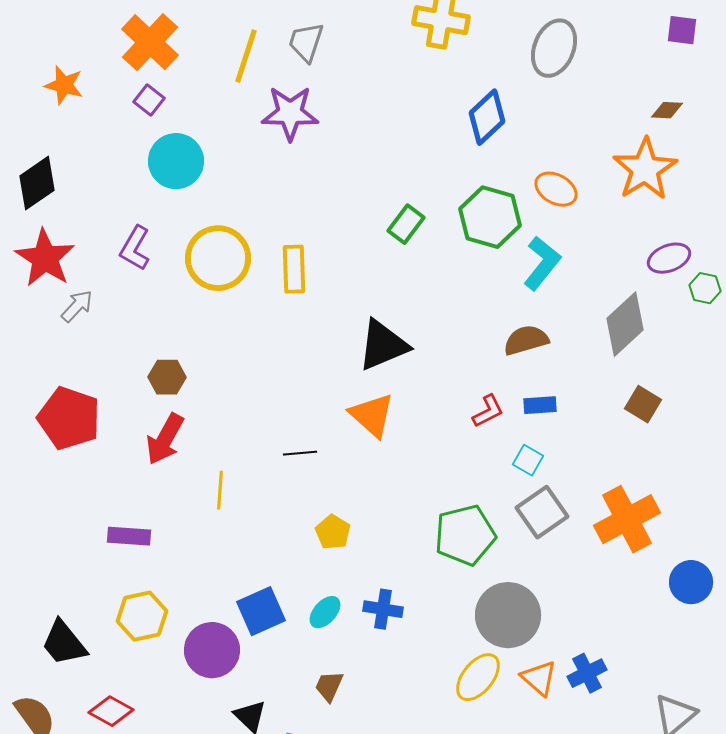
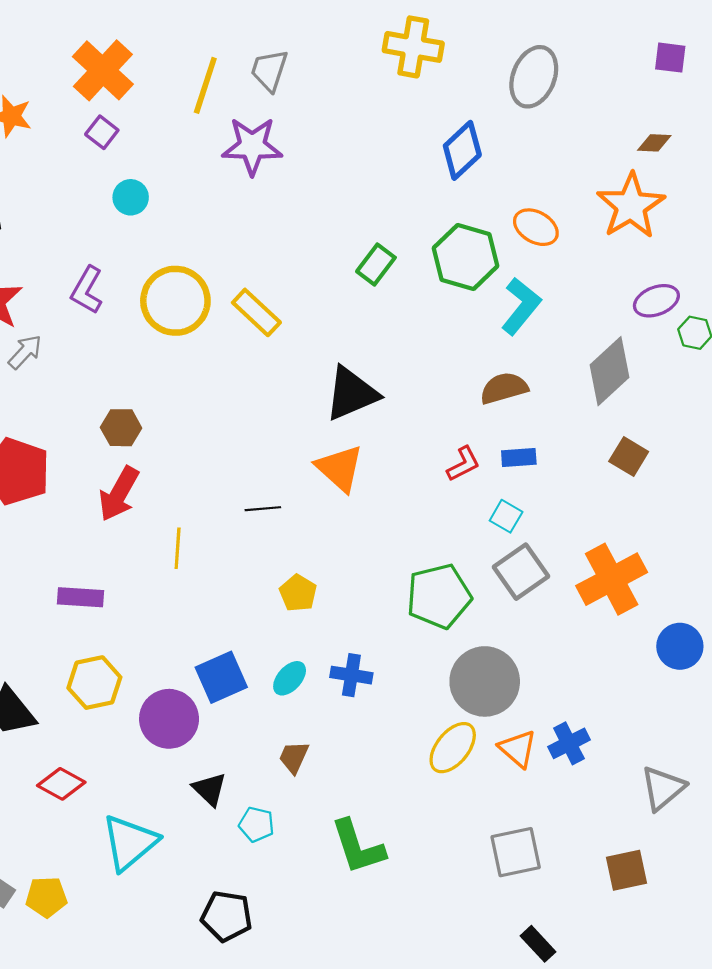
cyan circle: (176, 161) -> (131, 197), size x0.6
yellow rectangle: (294, 269) -> (256, 312), turned -45

